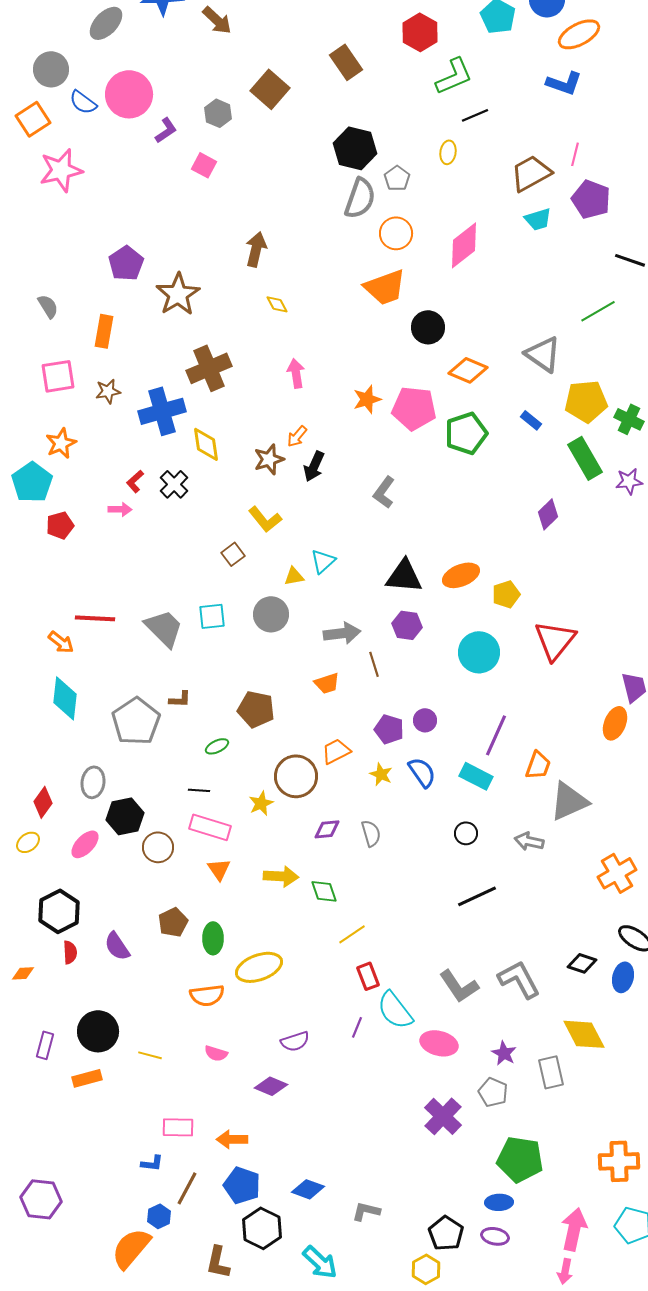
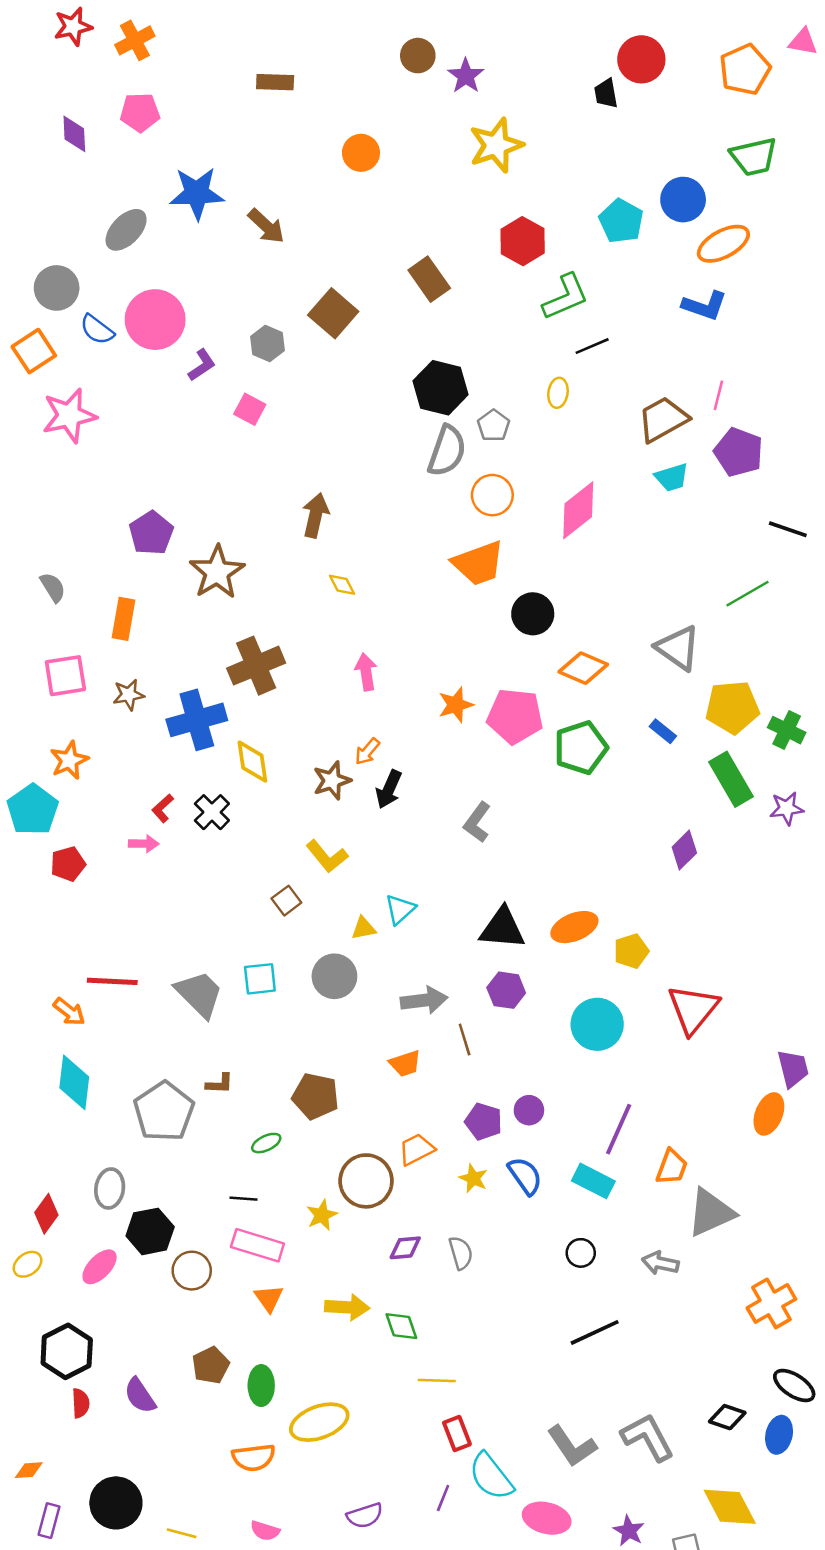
yellow line: (352, 934) -> (437, 1380), turned 36
orange diamond: (23, 973) -> (29, 1470), moved

